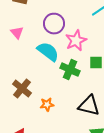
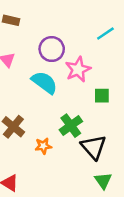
green cross: (70, 70) -> (71, 126), moved, turned 30
black triangle: (89, 106) -> (94, 147), turned 35

